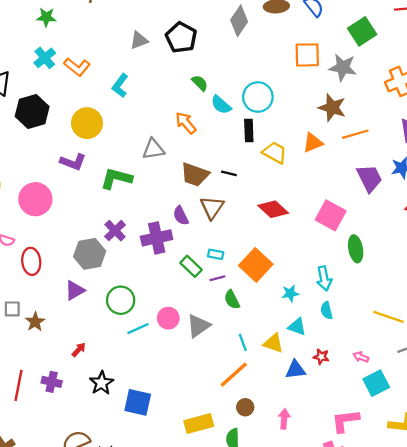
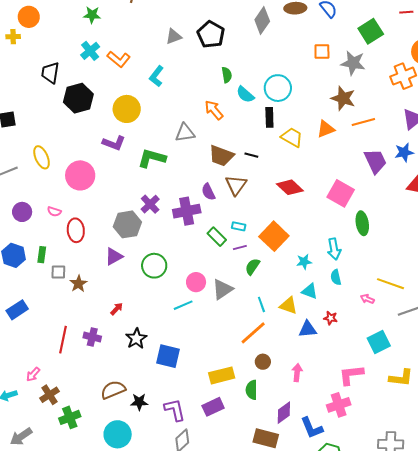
orange square: (307, 55) -> (322, 51), size x0.7
green semicircle: (200, 83) -> (227, 75), turned 35
green semicircle: (232, 300) -> (252, 267), turned 60
cyan line: (138, 329) -> (183, 305), moved
pink arrow: (361, 357) -> (367, 299), moved

